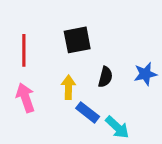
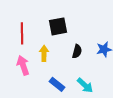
yellow arrow: (68, 87) -> (44, 53), moved
blue rectangle: (88, 112) -> (57, 84), moved

